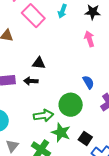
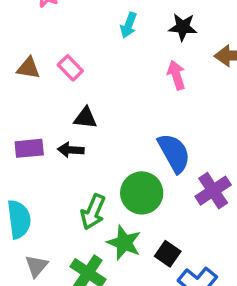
pink rectangle: (33, 16) -> (70, 68), moved, size x0.6
blue semicircle: (88, 82) -> (174, 153), size x1.6
green arrow: (43, 115) -> (93, 212), turned 120

